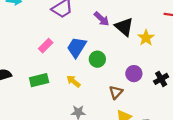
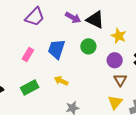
yellow star: (146, 38) -> (119, 36), moved
green circle: (97, 59) -> (88, 46), moved
brown triangle: (116, 92) -> (120, 80), moved

